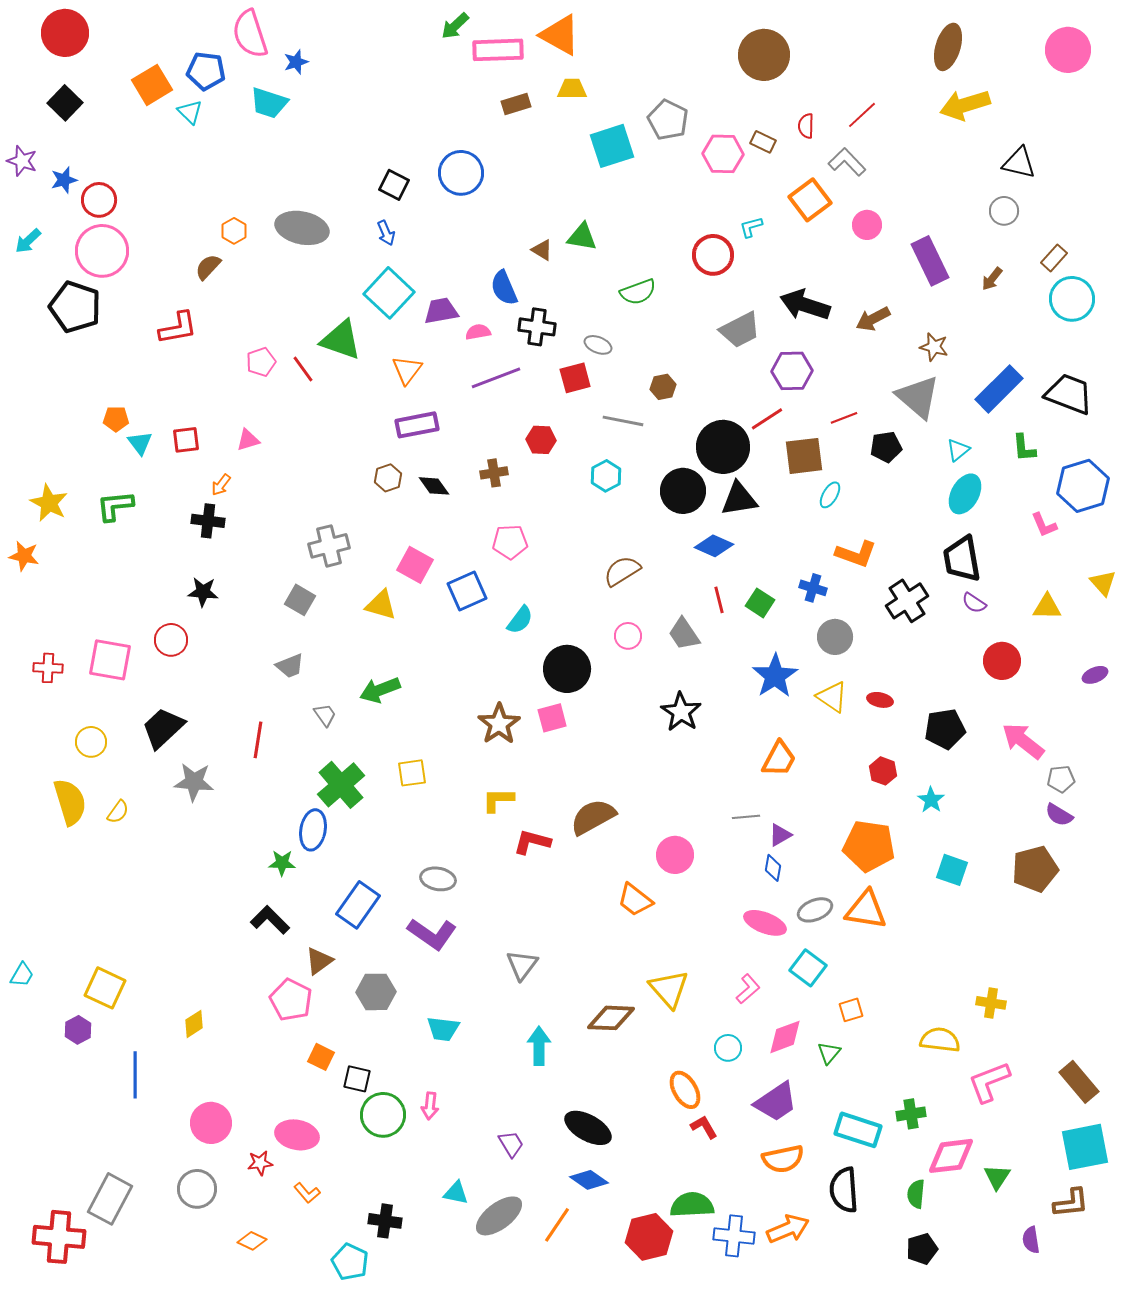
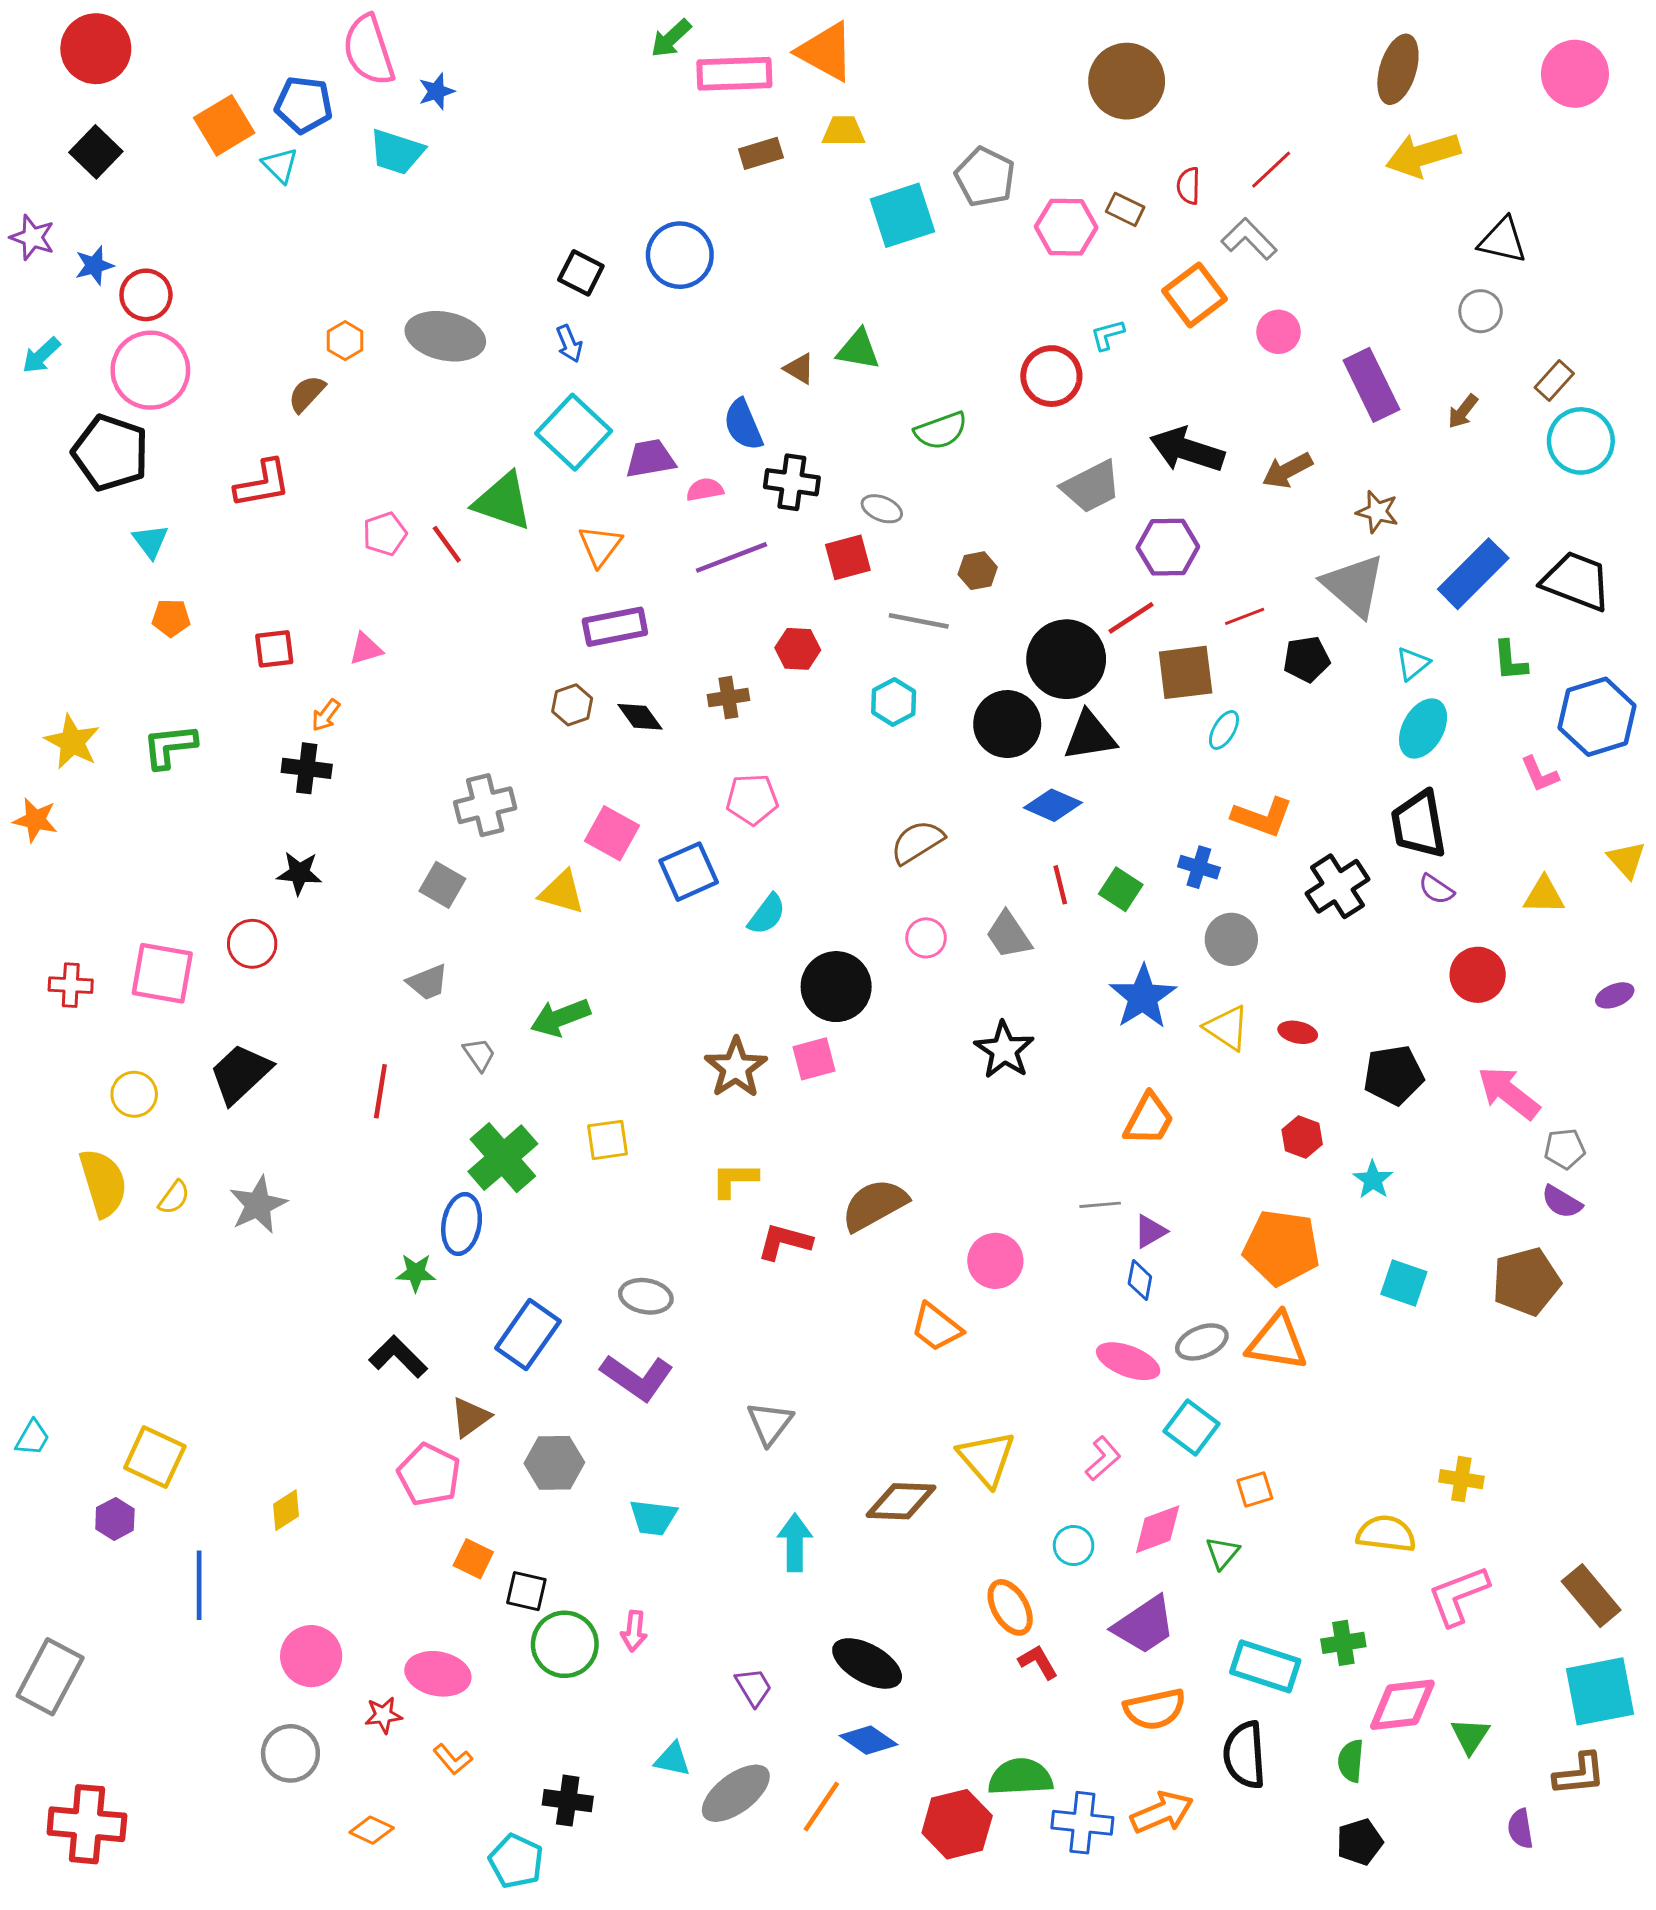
cyan triangle: (140, 443) -> (150, 541), moved
gray star: (194, 782) -> (258, 1205), moved, turned -30
gray rectangle: (110, 1199) -> (50, 1677), moved

